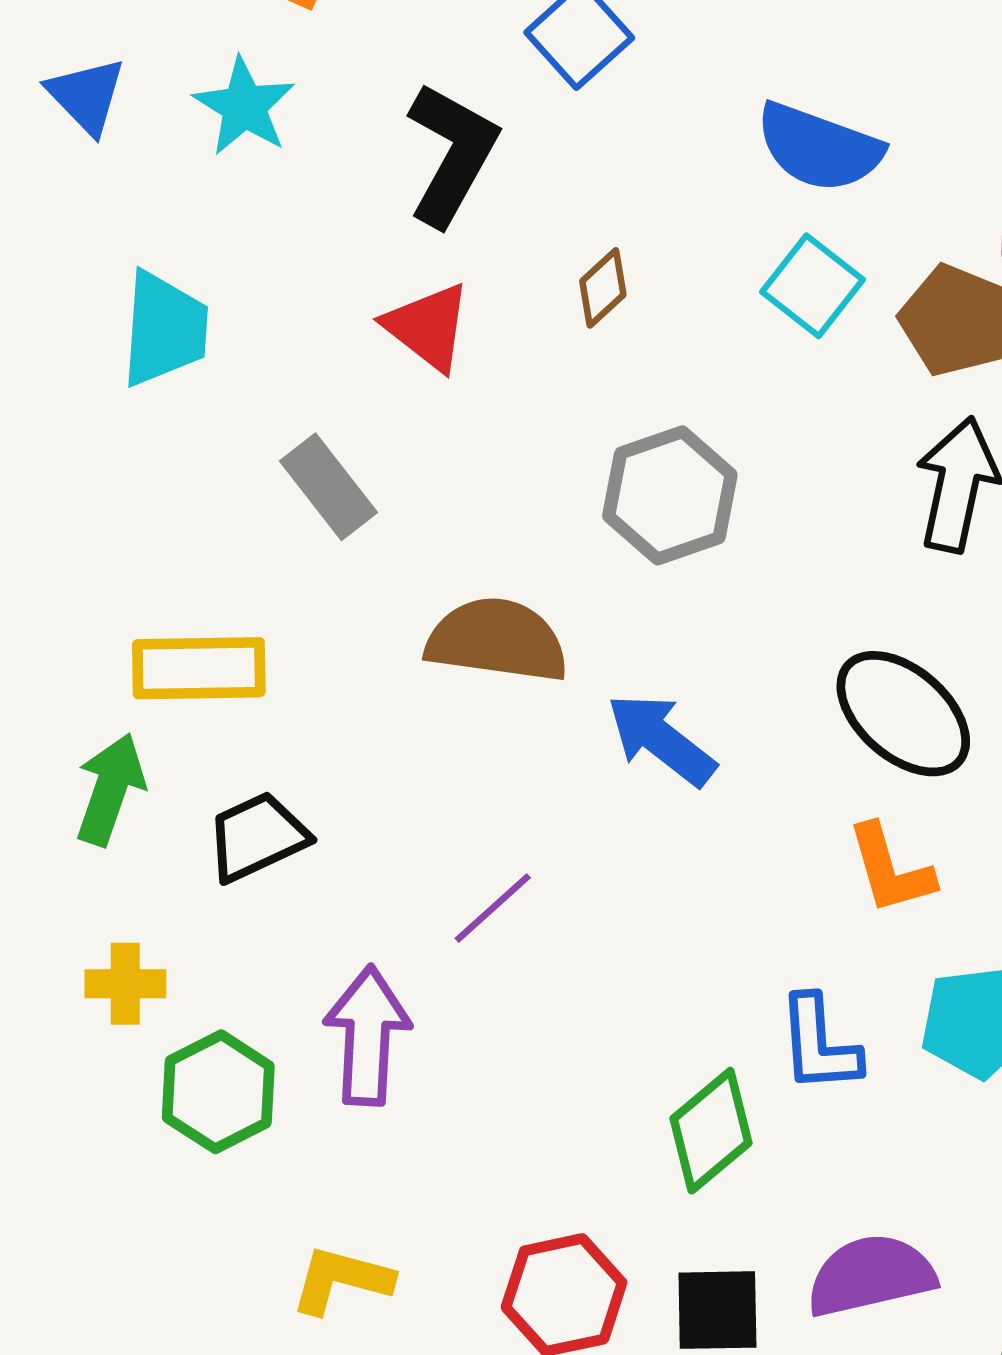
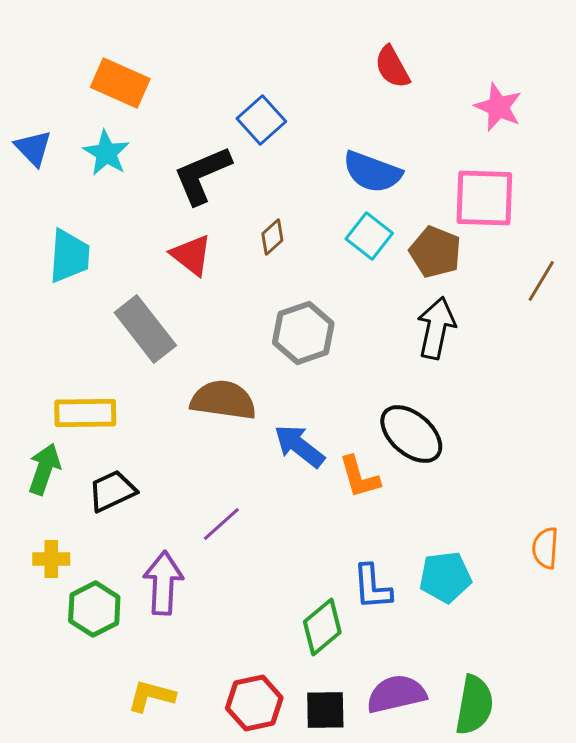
black L-shape: (452, 154) -> (202, 175), turned -142
gray rectangle: (328, 487) -> (145, 329), size x1.4
orange L-shape: (890, 869) -> (359, 477), moved

